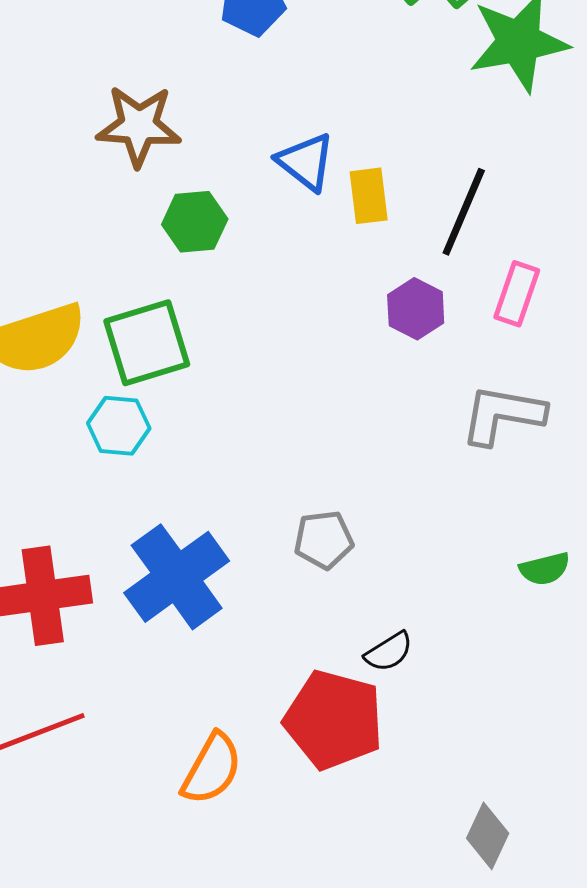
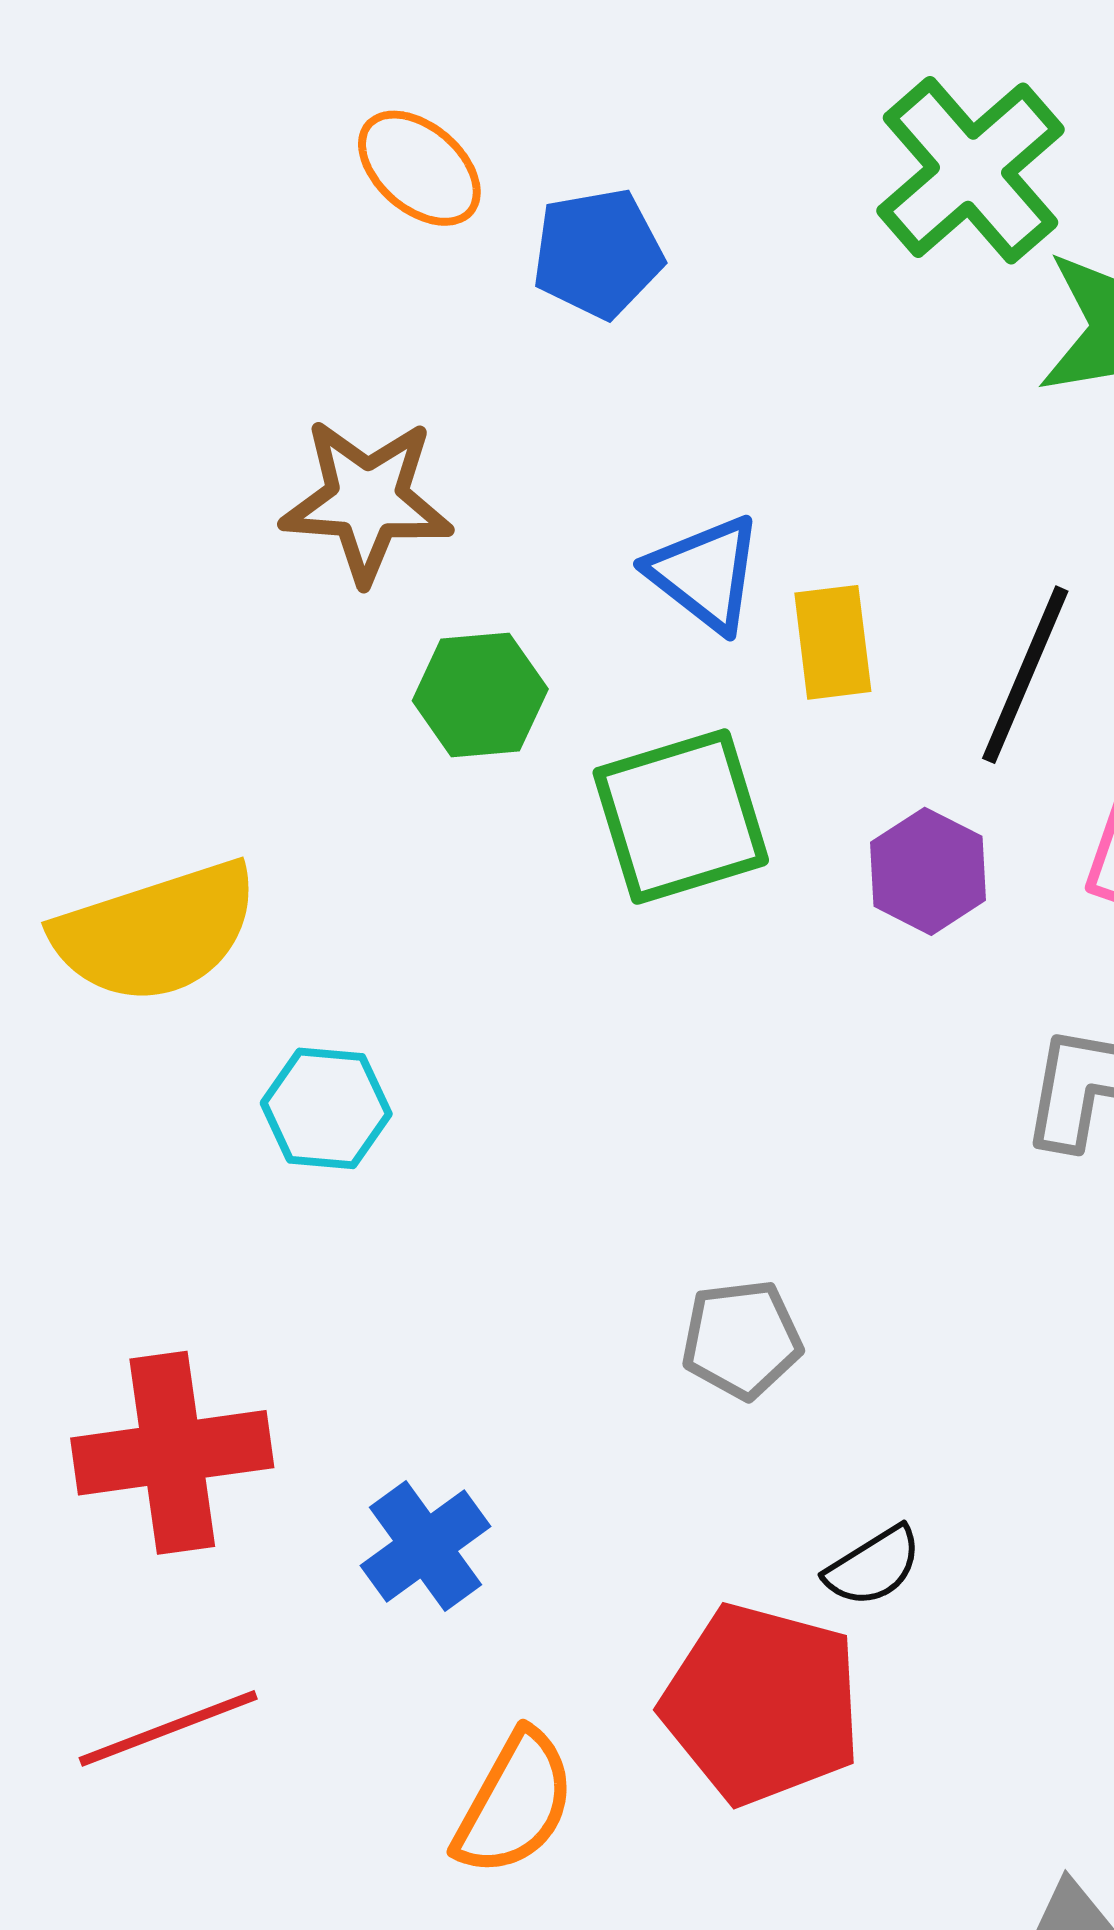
green square: (147, 343) -> (681, 817), moved
blue cross: (177, 577) -> (425, 1546), moved, size x0.6

